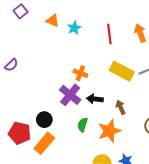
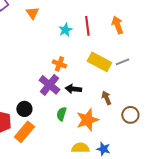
orange triangle: (53, 21) -> (32, 13), turned 32
cyan star: (74, 28) -> (65, 30), moved
brown arrow: (121, 107) -> (106, 98), moved

